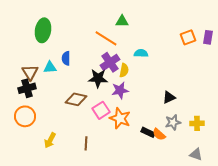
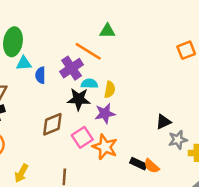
cyan semicircle: (141, 53) -> (89, 84), moved
purple cross: (110, 62) -> (72, 68), moved
cyan triangle: (50, 67) -> (24, 63), moved
brown diamond: (76, 99) -> (52, 124), turned -35
gray star: (173, 122) -> (178, 140), moved

